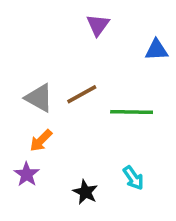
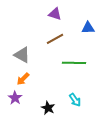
purple triangle: (98, 25) -> (55, 14), turned -48
brown line: (82, 94) -> (55, 39), moved

